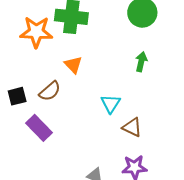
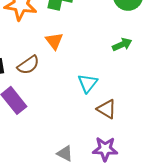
green arrow: (141, 62) -> (122, 45), turned 48

